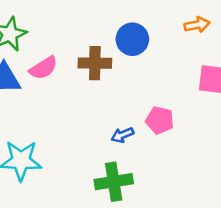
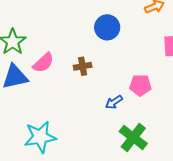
brown cross: (95, 63) -> (83, 66), moved, size x0.7
green cross: (114, 182) -> (133, 137), moved, turned -32

